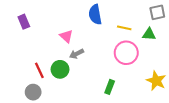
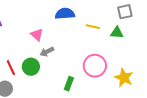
blue semicircle: (95, 14) -> (65, 14), turned 96
pink circle: (126, 53) -> (95, 66), moved
green rectangle: (110, 87) -> (69, 84), moved

